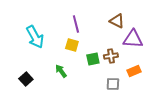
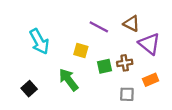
purple line: (76, 24) -> (99, 27), moved, turned -48
purple triangle: (133, 39) -> (149, 44), turned 35
green arrow: (61, 71) -> (69, 80), size x1.5

